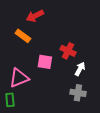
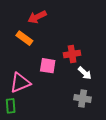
red cross: (68, 51) -> (72, 54), turned -35
white arrow: (80, 69) -> (85, 73), turned 104

